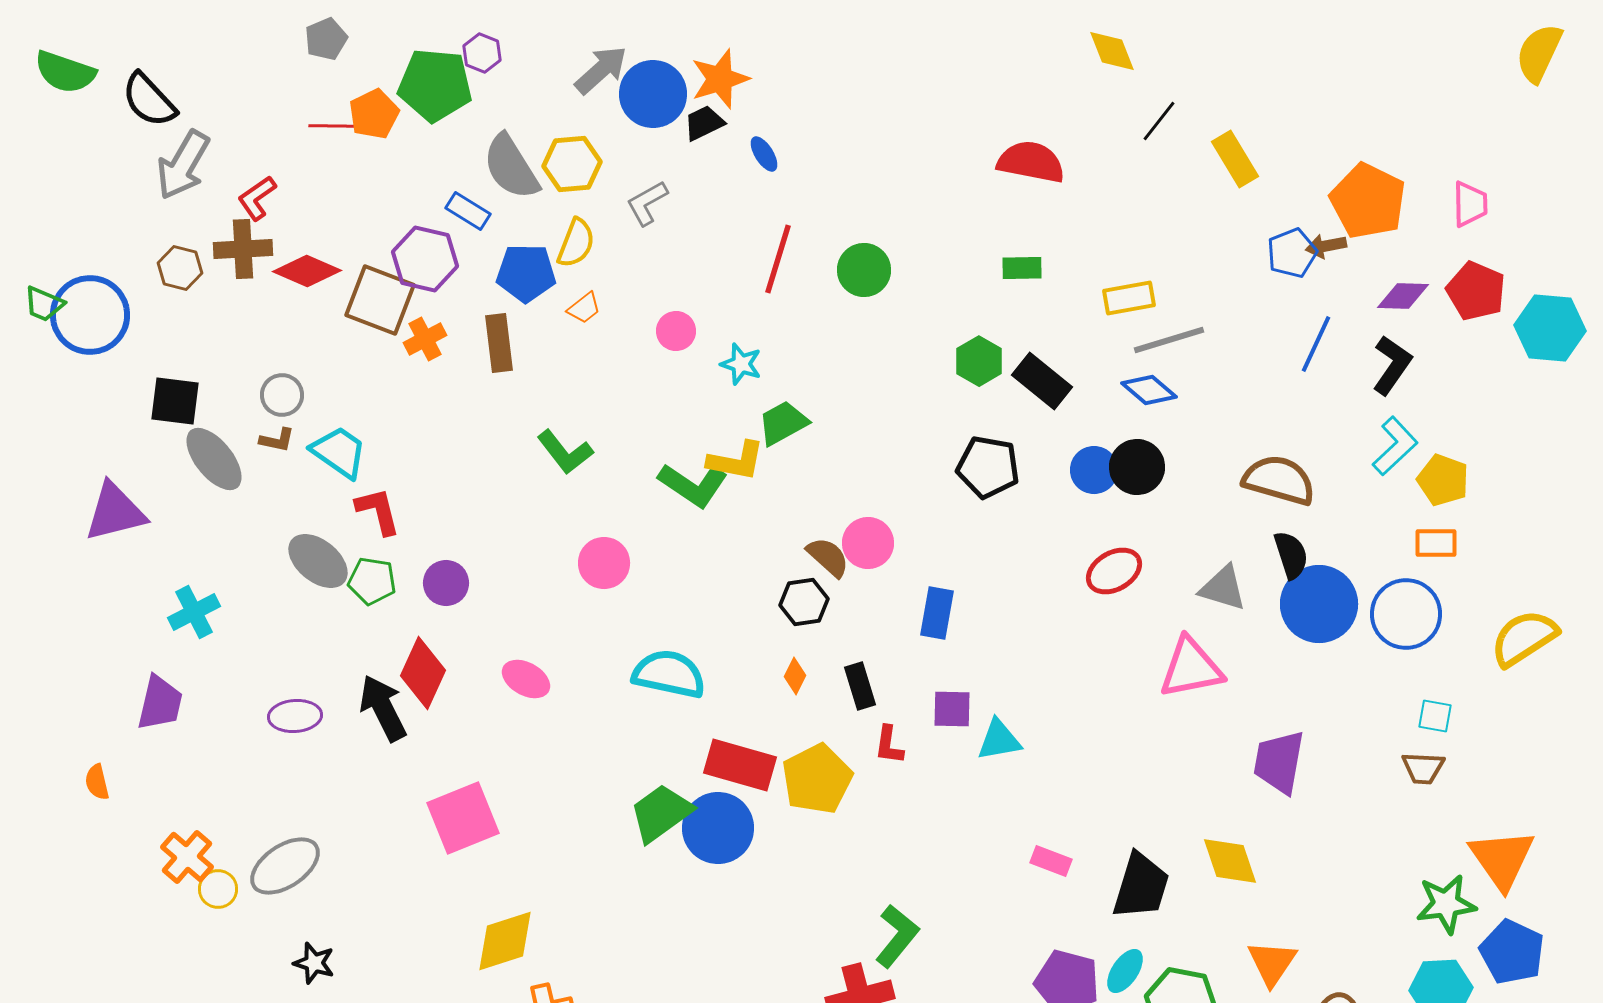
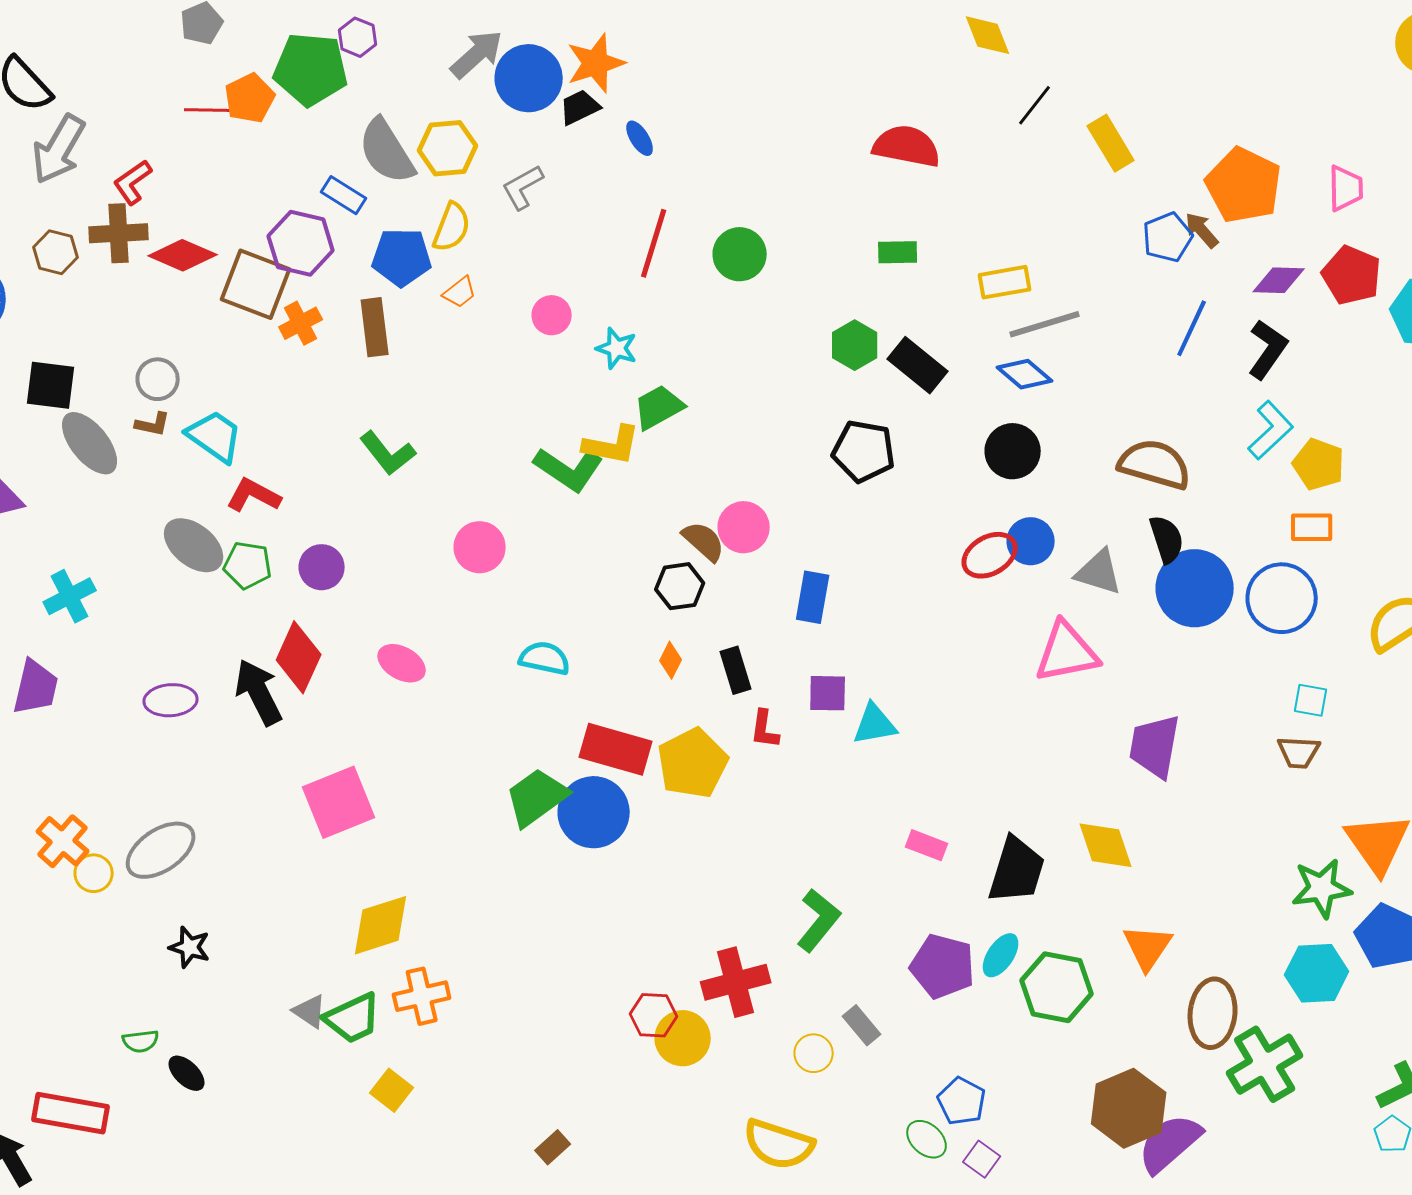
brown arrow: (1326, 246) -> (1202, 230), turned 60
green L-shape: (565, 452) -> (388, 453), moved
blue circle: (1094, 470) -> (1031, 541), moved
red L-shape: (378, 511) -> (254, 495), turned -48
cyan semicircle: (669, 674) -> (545, 658), size x0.7
green L-shape: (897, 936) -> (819, 920), moved

